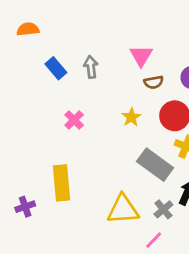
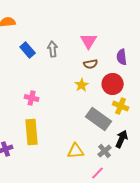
brown semicircle: (154, 82) -> (91, 64), moved
pink cross: (74, 120) -> (32, 98), moved, turned -32
yellow triangle: (123, 209) -> (76, 151), size x0.7

